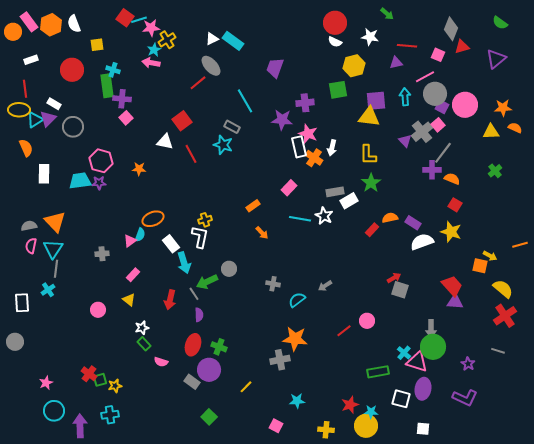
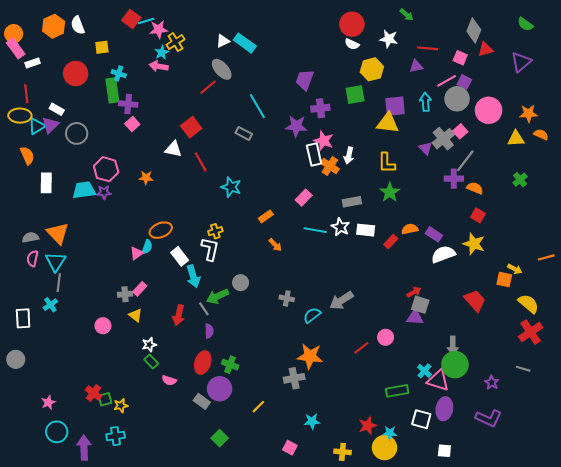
pink rectangle: (29, 22) -> (16, 48), moved
purple trapezoid: (275, 68) -> (305, 80), moved
purple square: (442, 107) -> (464, 82), moved
cyan star: (223, 145) -> (231, 187), moved
white rectangle: (349, 201) -> (366, 230), moved, turned 36
gray cross: (102, 254) -> (125, 294), moved
gray arrow: (325, 286) -> (341, 301), size x1.6
purple triangle: (455, 302) -> (415, 317), moved

